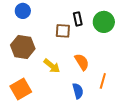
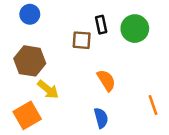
yellow arrow: (52, 66) -> (48, 89), moved
orange line: (103, 81) -> (153, 105), moved, turned -35

